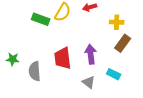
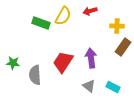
red trapezoid: (63, 58) -> (63, 62), turned 40
cyan rectangle: (114, 74) -> (113, 87), moved

